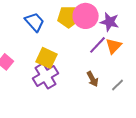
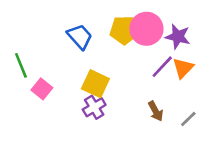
purple cross: (46, 76) -> (94, 107), size x0.7

